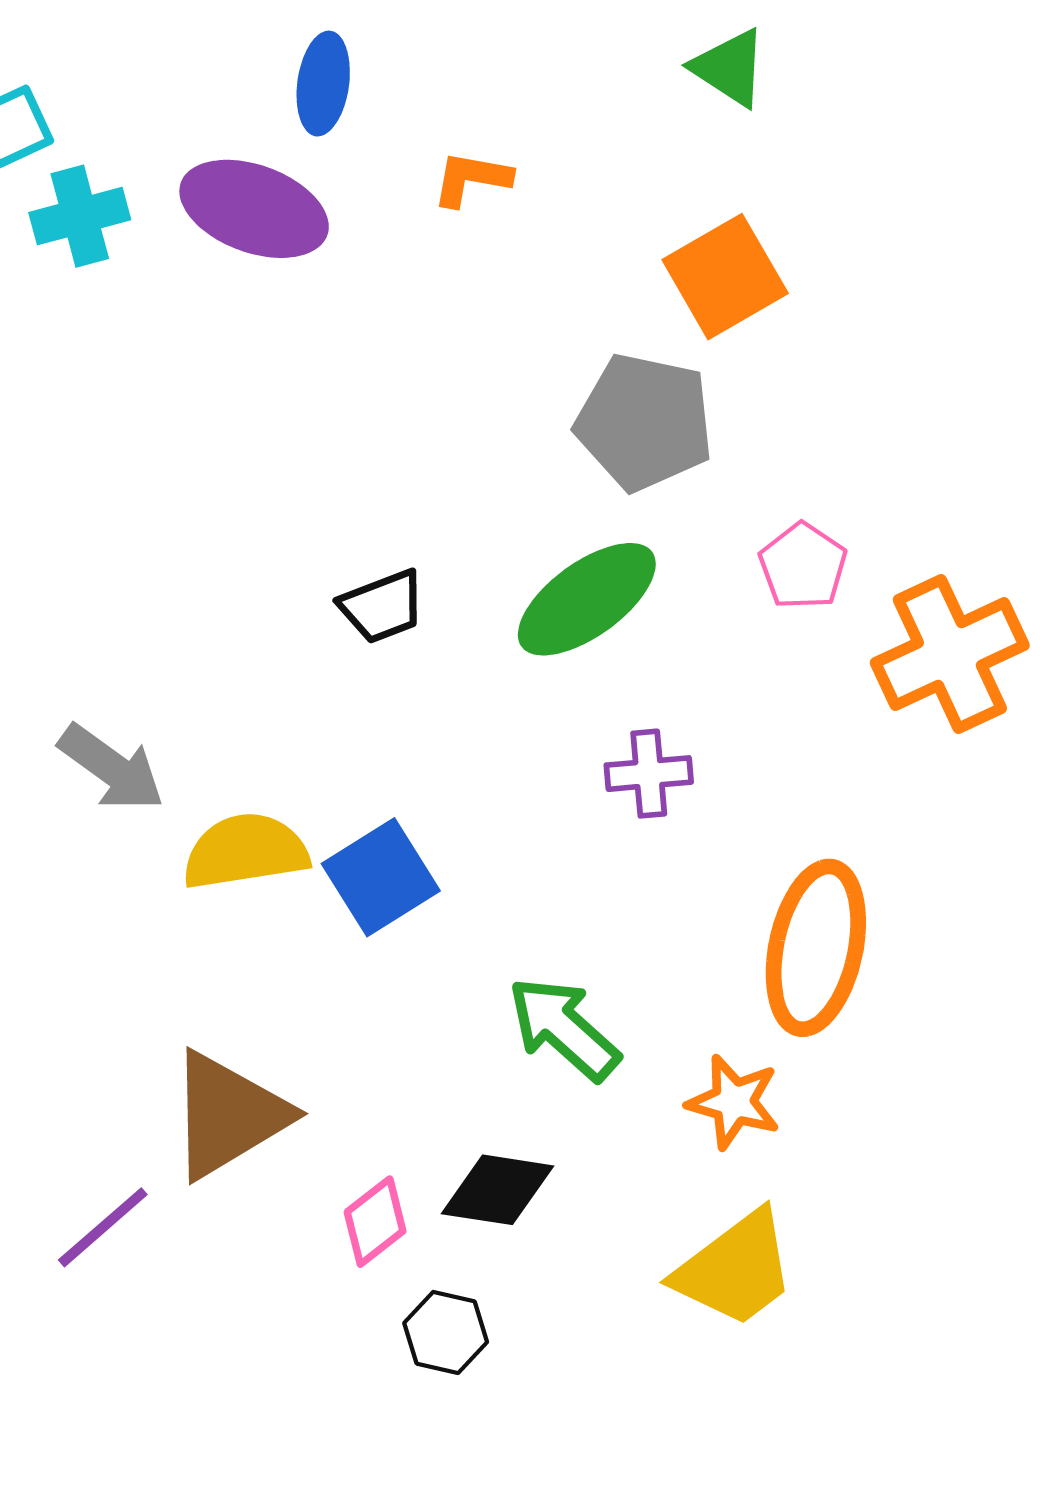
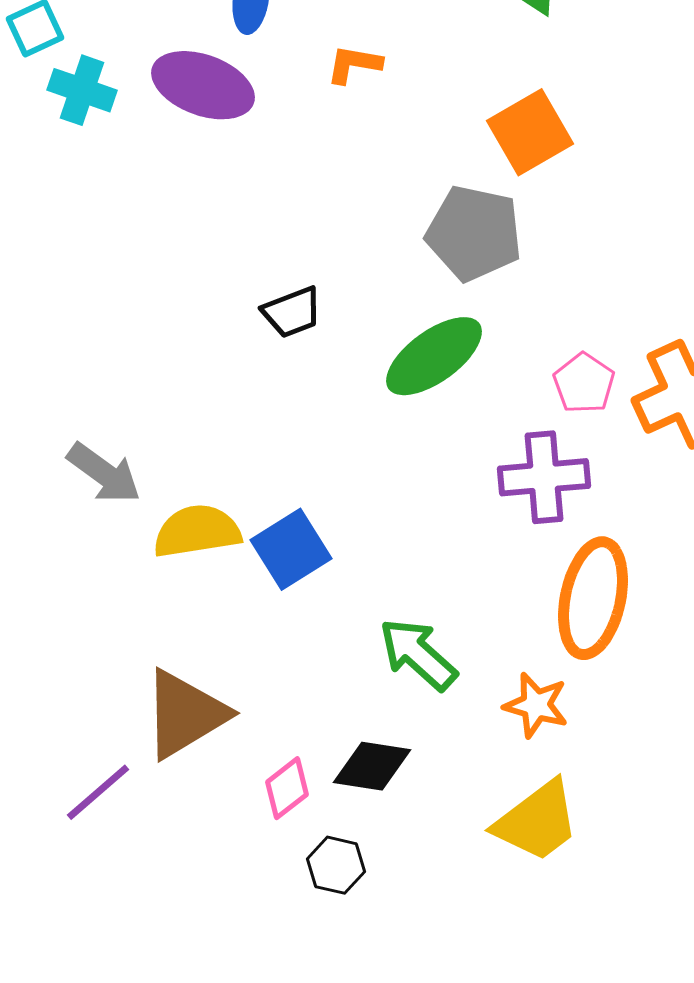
cyan cross: (80, 216) -> (82, 90), turned 34
pink pentagon: (803, 566) -> (584, 383), moved
black trapezoid: (382, 606) -> (292, 312), moved
purple cross: (649, 774) -> (544, 477), moved, size x1.5

